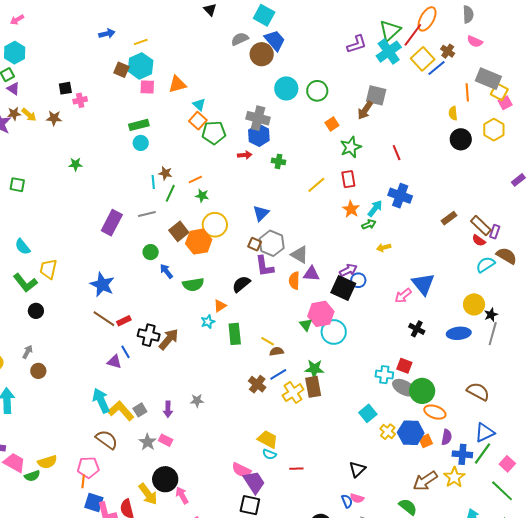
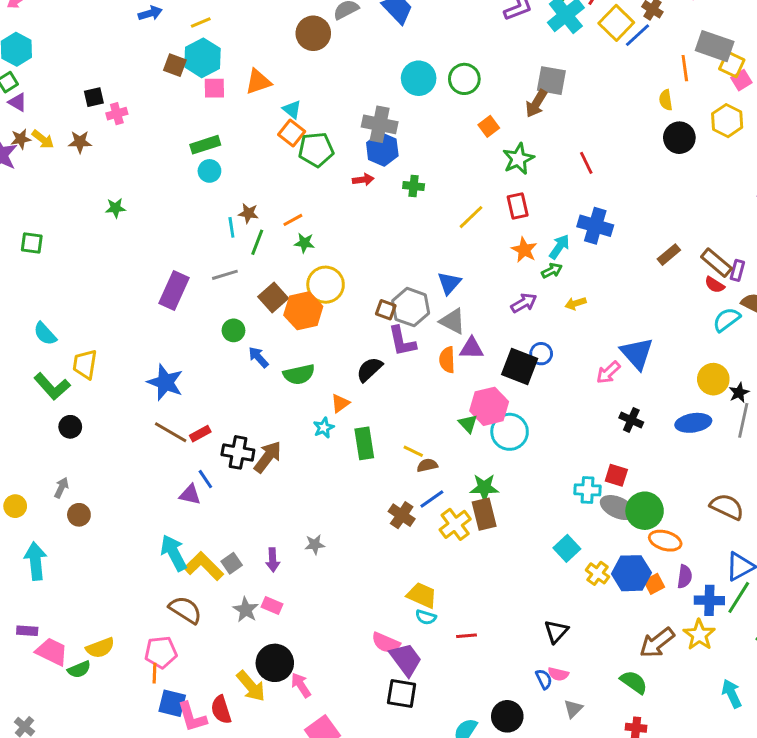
brown circle: (262, 54) -> (313, 33), moved
blue triangle: (261, 213) -> (449, 283), moved
purple arrow: (348, 270) -> (524, 303), moved

